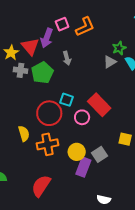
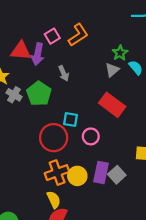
red triangle: (30, 47) -> (21, 51), moved, turned -36
gray cross: (20, 70) -> (14, 95), turned 32
red rectangle: (99, 105) -> (112, 105), moved
yellow semicircle: (24, 134) -> (54, 200), moved
yellow circle: (77, 152) -> (77, 176), moved
purple rectangle: (83, 167) -> (101, 172), moved

